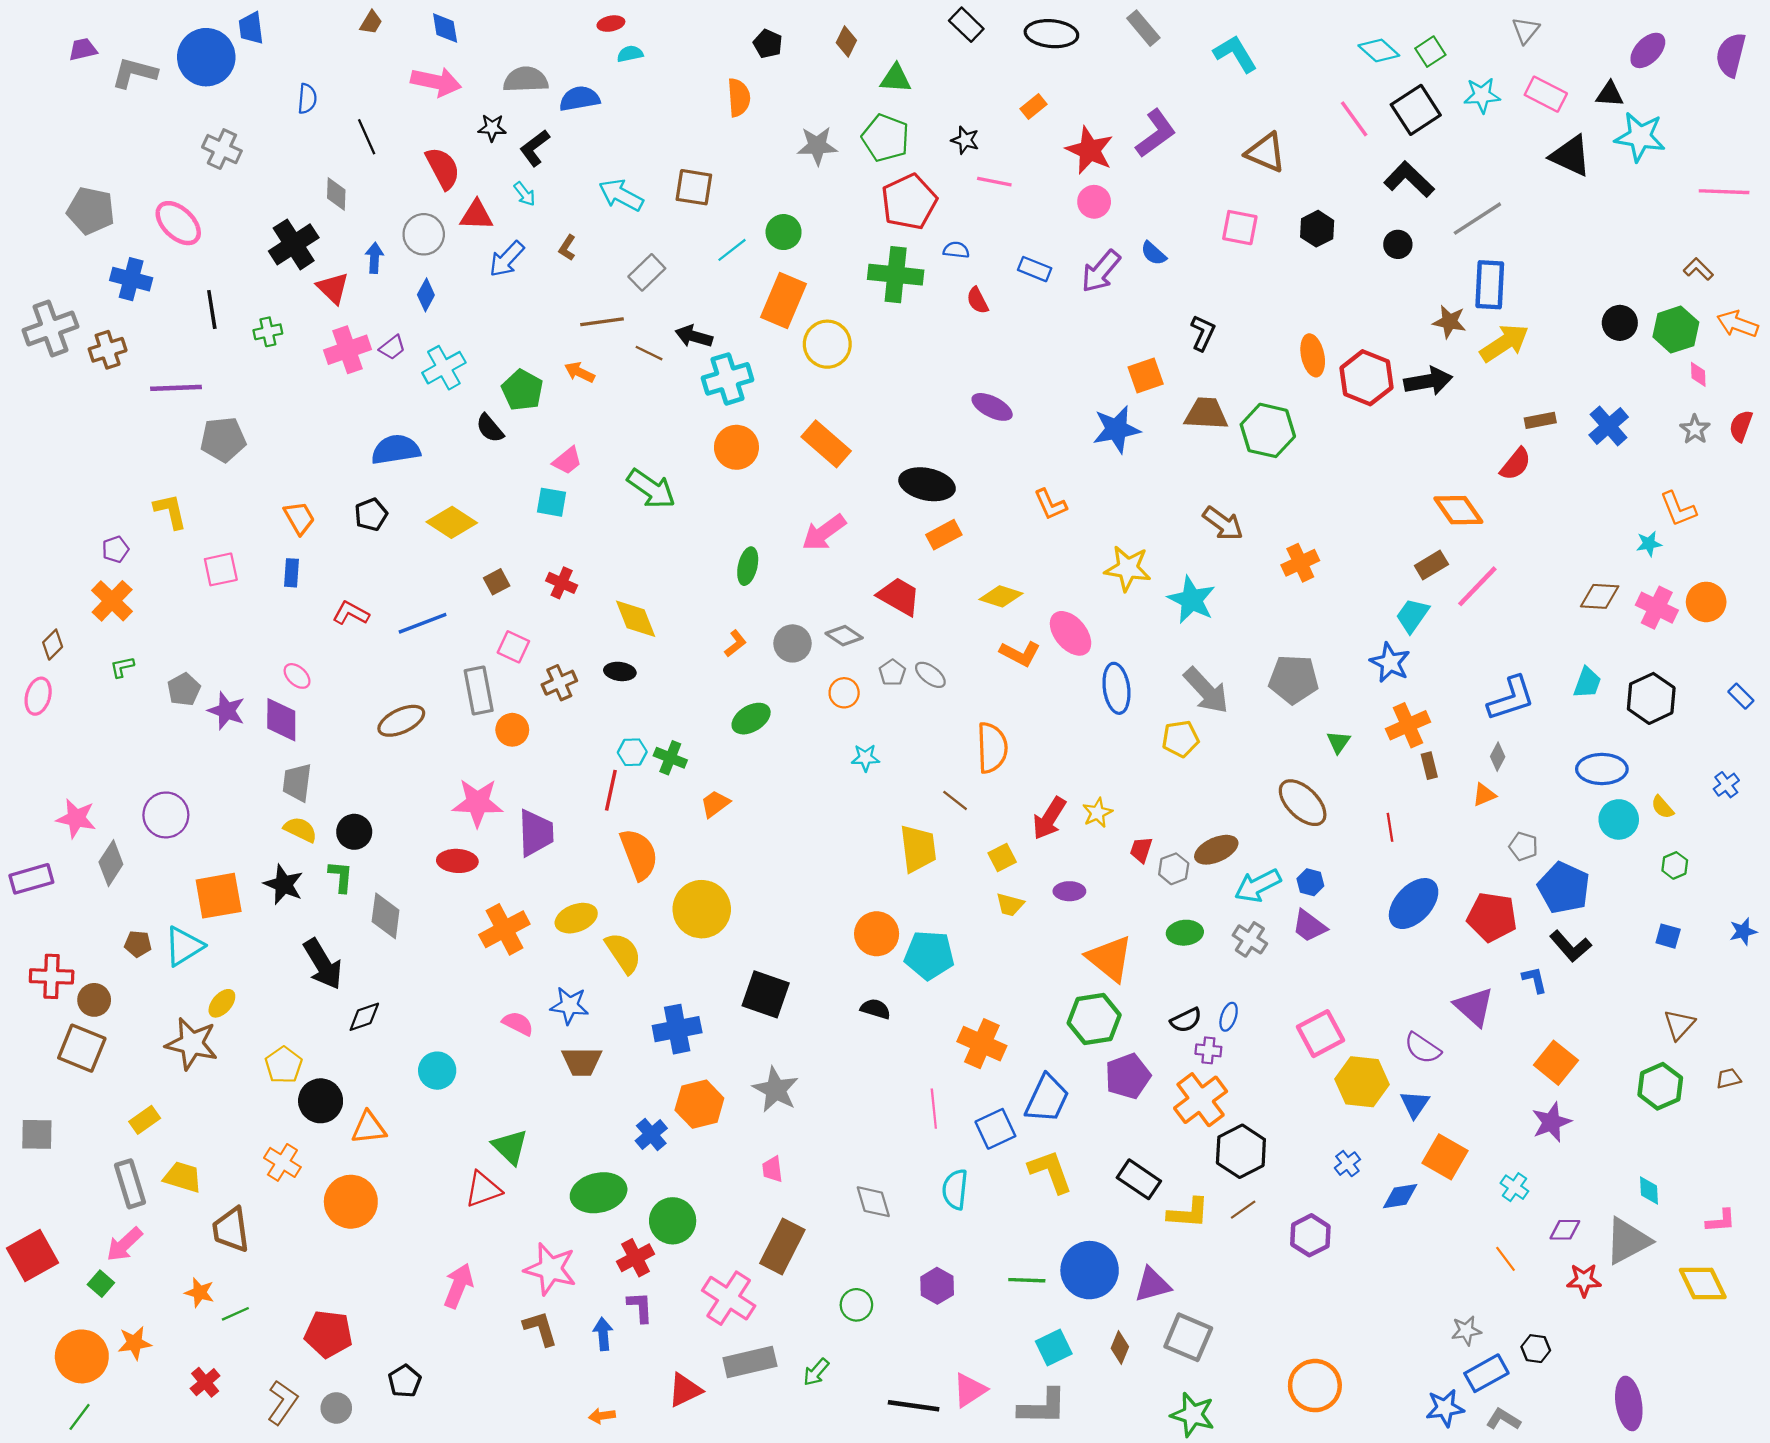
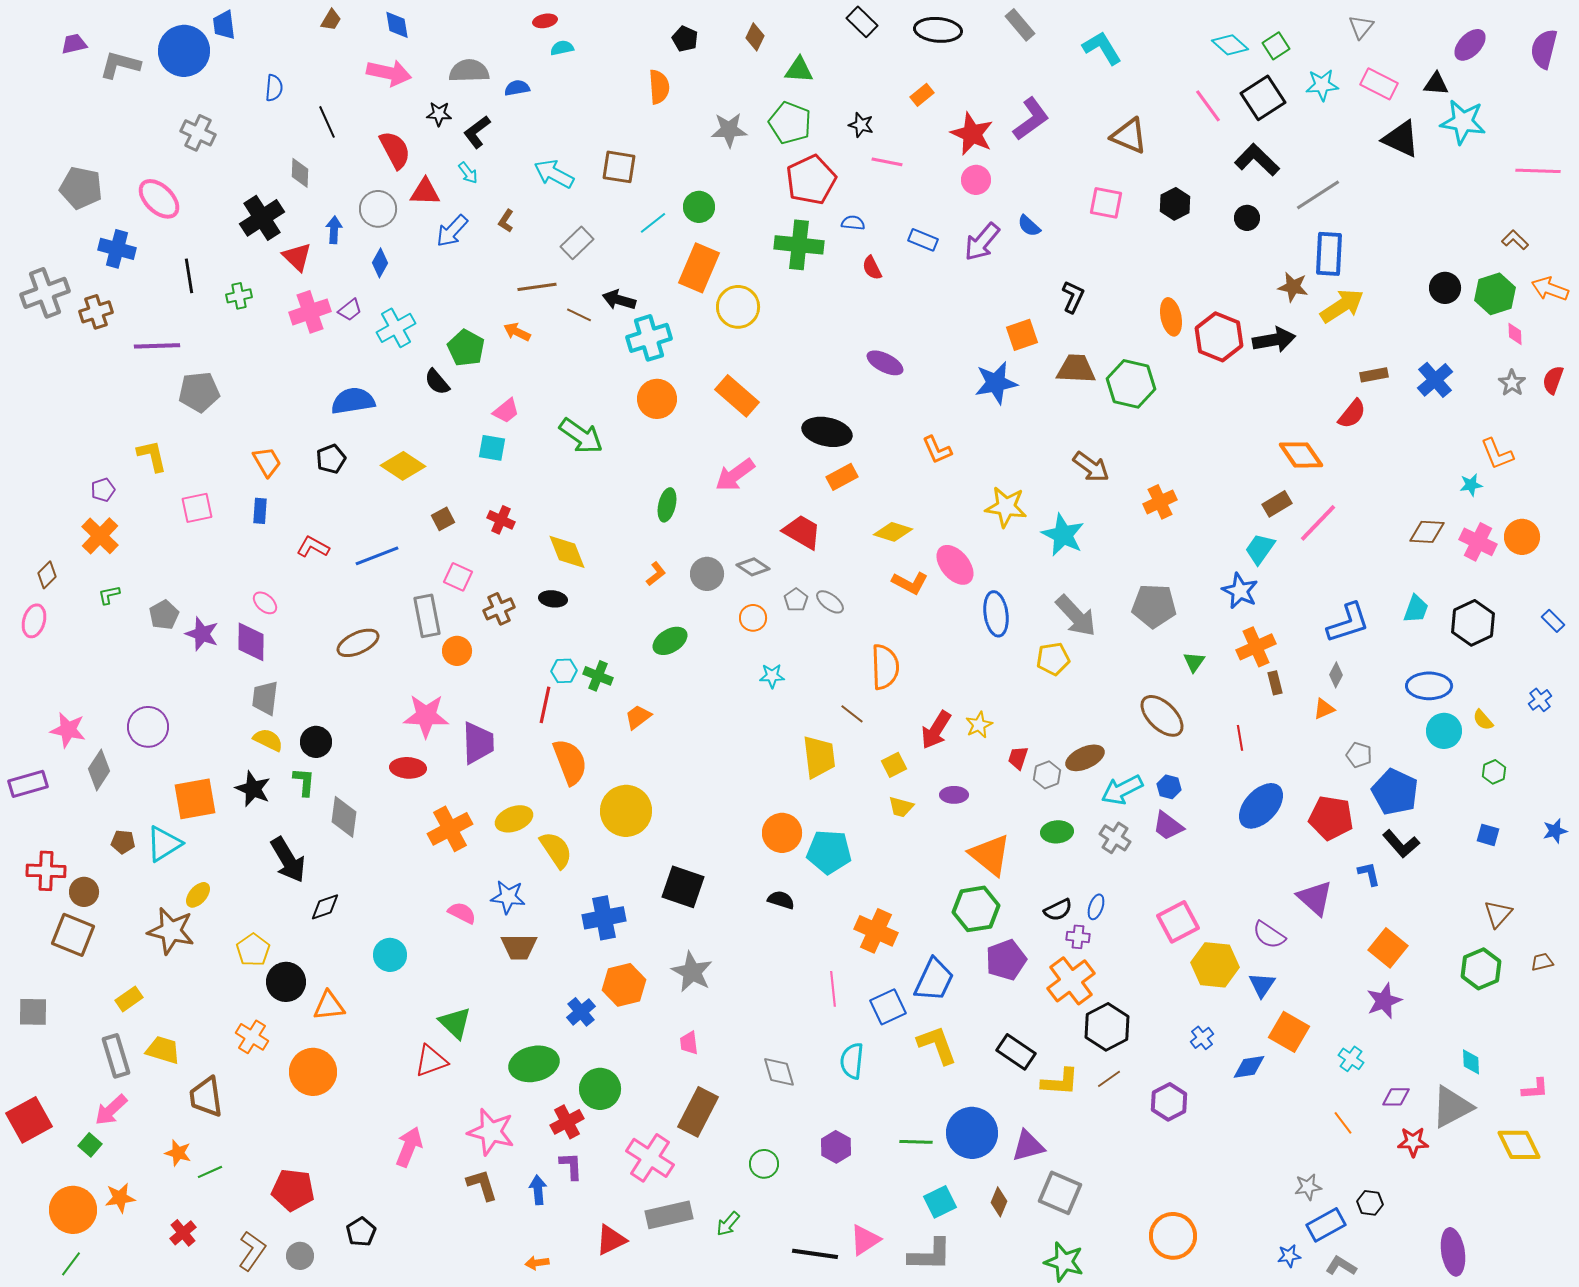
blue semicircle: (580, 99) -> (517, 88), size x0.7
blue star: (1445, 1408) -> (1289, 1256), size x0.7

